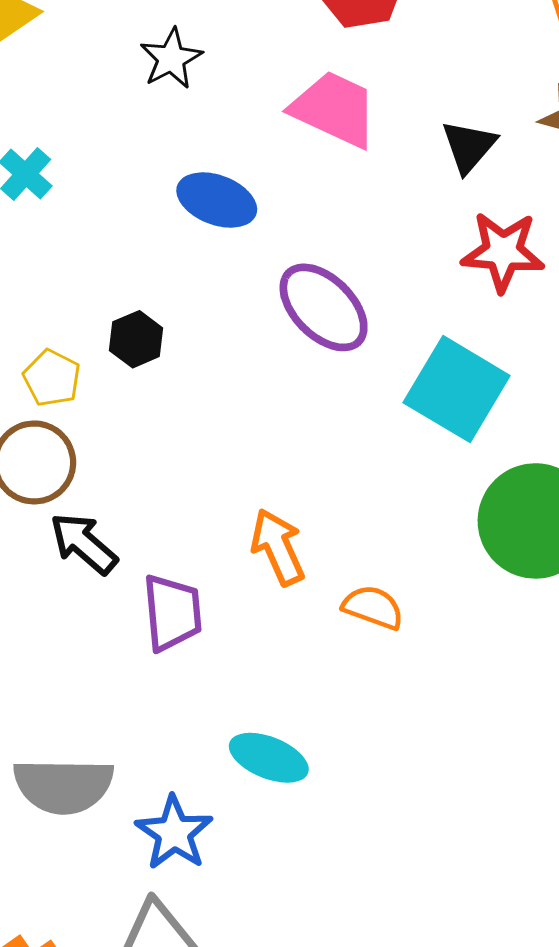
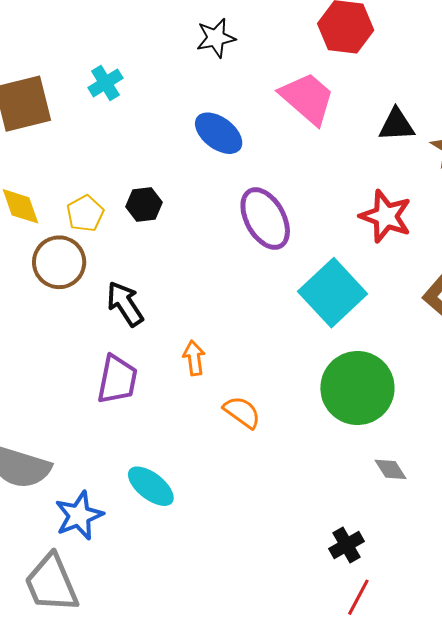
black triangle: (469, 146) -> (396, 125), moved, turned 30
black arrow: (84, 544) -> (125, 304), moved
orange arrow: (278, 547) -> (194, 358), size x0.7

